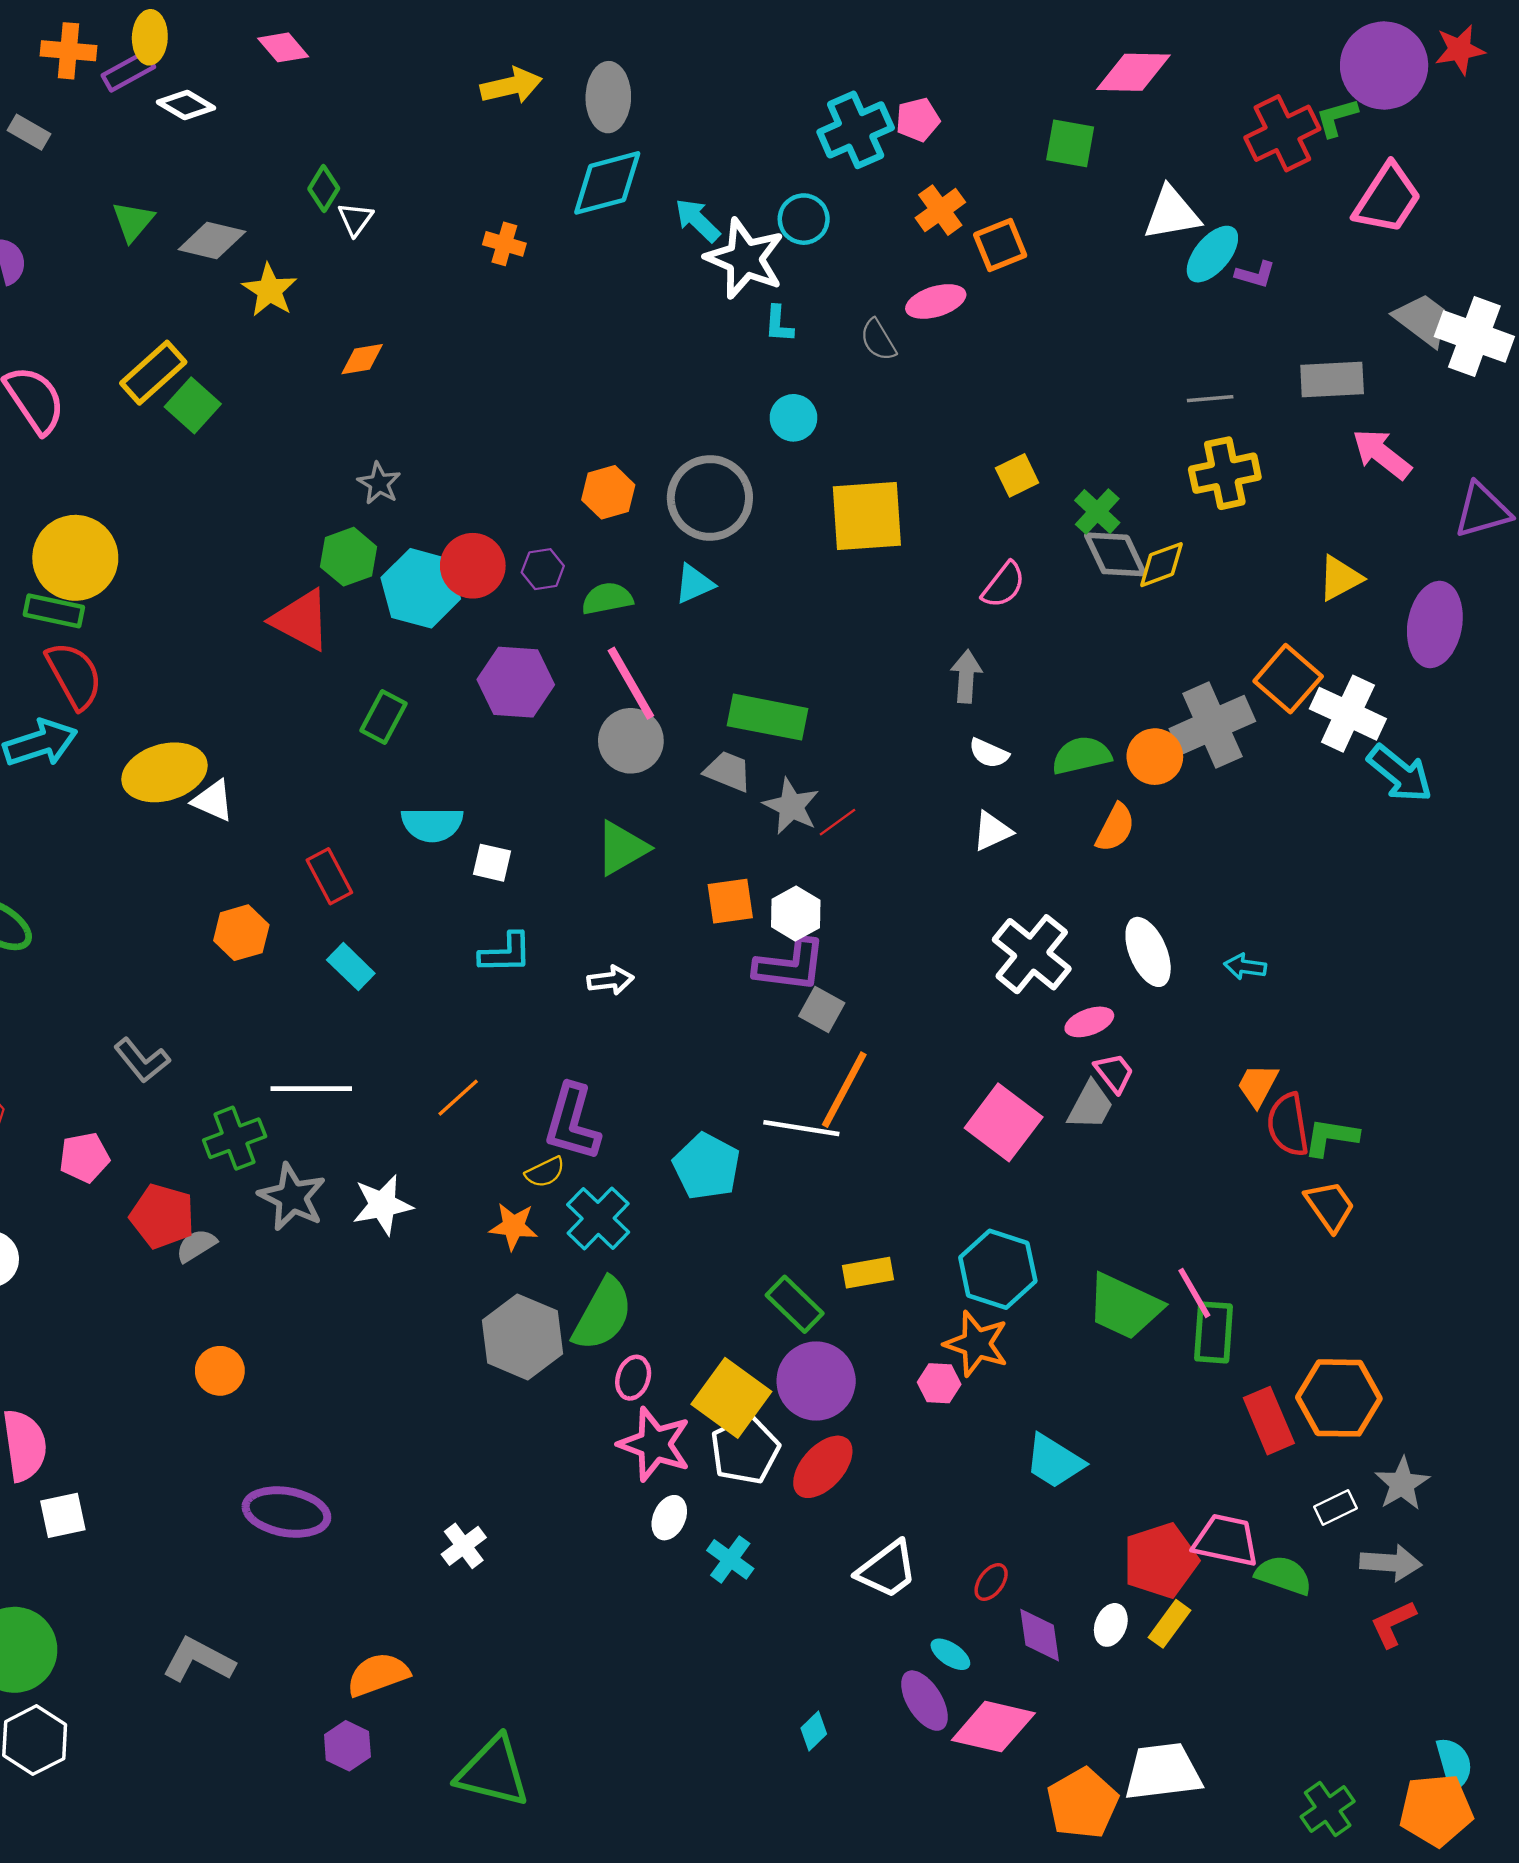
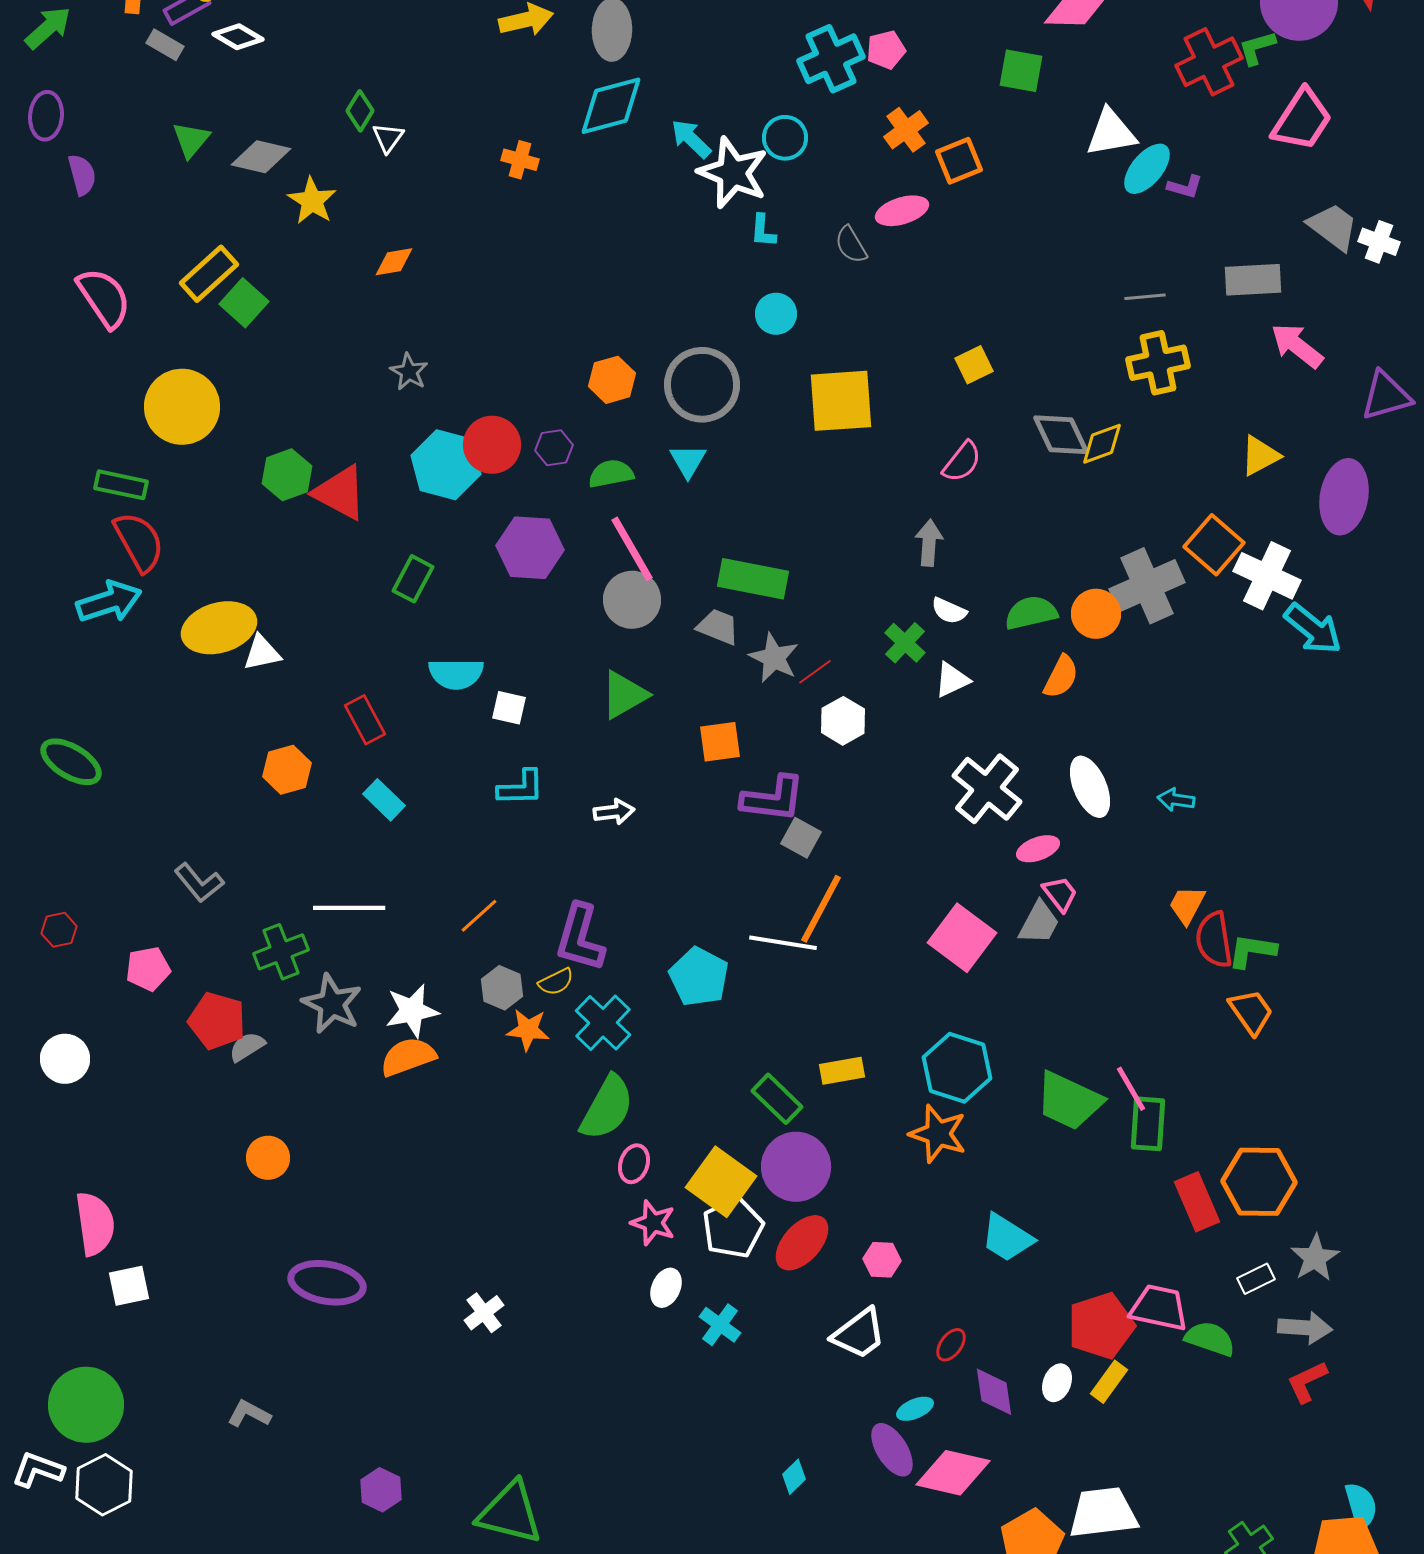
gray rectangle: (29, 132) -> (165, 45), moved
white cross: (1474, 337) -> (1379, 242), size x0.6
green cross: (1097, 512) -> (905, 643), moved
green hexagon: (349, 557) -> (287, 475), moved
yellow circle: (75, 558) -> (182, 407), moved
cyan triangle: (694, 584) -> (688, 461), turned -36
white triangle: (213, 801) -> (262, 653), turned -36
white hexagon: (796, 914) -> (843, 721), moved
gray hexagon: (522, 1337) -> (502, 988), moved, size x0.6
pink hexagon: (939, 1383) -> (882, 1260), moved
pink star: (655, 1444) -> (653, 1223), size x0.7
cyan ellipse: (950, 1654) -> (915, 1409), turned -57
gray L-shape: (198, 1660) -> (249, 1414), size x0.7
orange semicircle: (378, 1675) -> (408, 1057), moved

